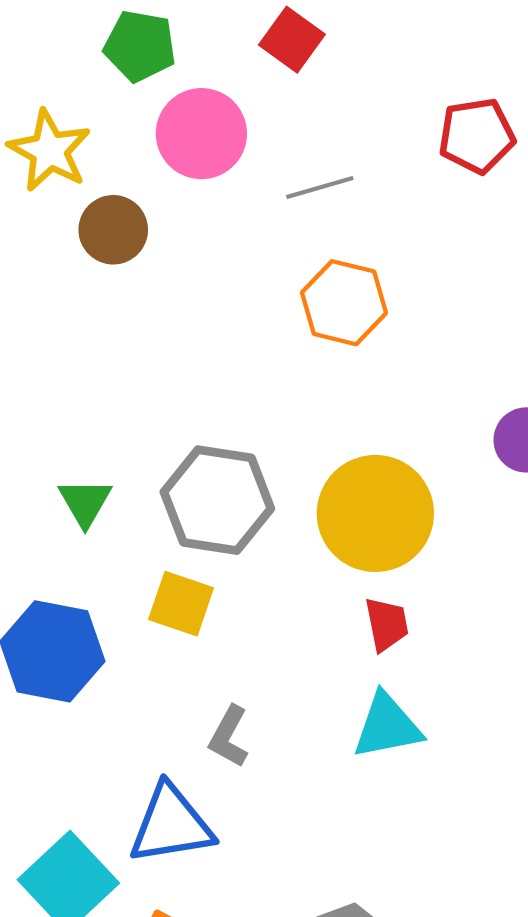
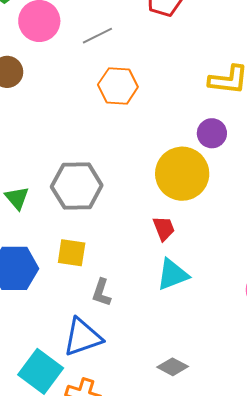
yellow circle: (375, 513) -> (182, 174), moved
yellow square: (181, 604) -> (72, 253), moved

